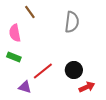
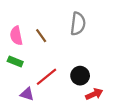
brown line: (30, 12) -> (41, 36), moved

